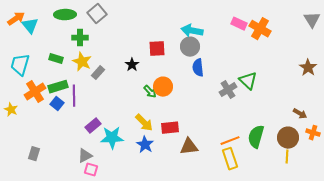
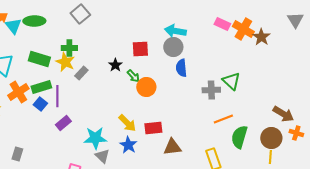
green ellipse: (65, 15) -> (34, 21), moved
green cross: (80, 38) -> (69, 48), moved
green rectangle: (56, 59) -> (39, 59), size x1.5
brown star: (308, 68) -> (261, 37), moved
gray cross: (228, 90) -> (211, 90), turned 30
green arrow: (150, 92) -> (133, 76), moved
brown arrow: (300, 114) -> (283, 114), size x1.5
purple rectangle: (93, 126) -> (63, 123), moved
orange line: (230, 141) -> (223, 119), moved
gray triangle: (85, 156) -> (102, 156), moved, turned -49

